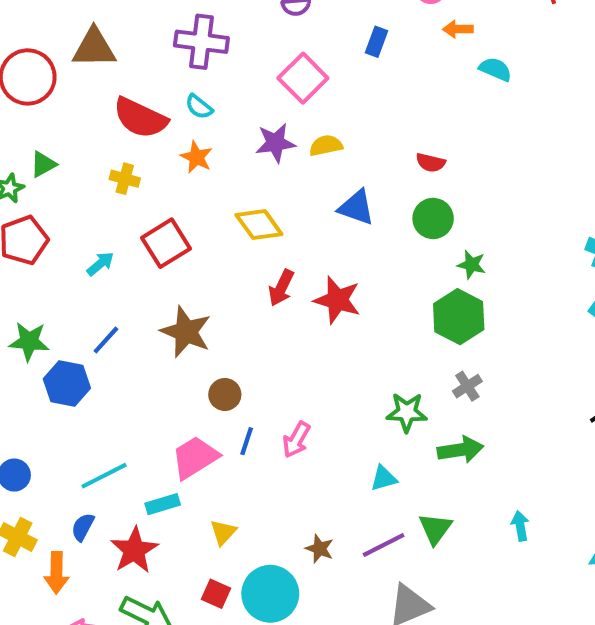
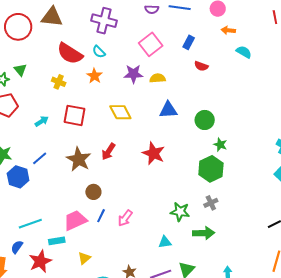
blue rectangle: (377, 42) -> (189, 42), moved
red semicircle: (431, 163) -> (201, 66), moved
green triangle: (43, 164) -> (20, 70), turned -48
blue triangle: (356, 207) -> (168, 110), turned -30
red square: (166, 243) -> (74, 115), turned 35
red arrow: (281, 288) -> (108, 152), moved

